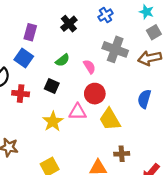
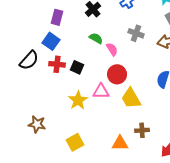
gray cross: (115, 49) -> (136, 33), size x0.7
green semicircle: (63, 60) -> (96, 38), moved, turned -112
red cross: (21, 94) -> (57, 64), moved

